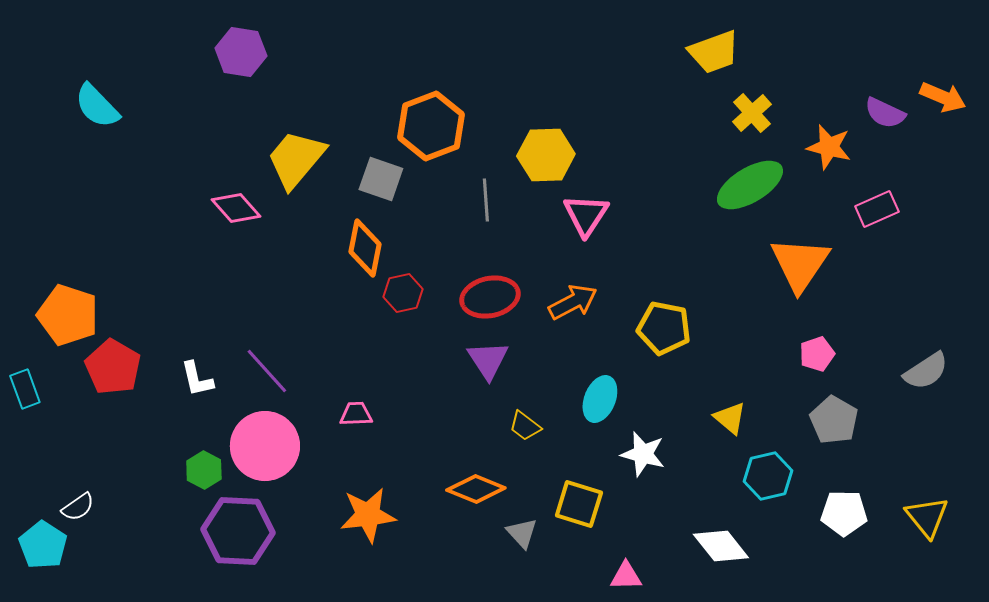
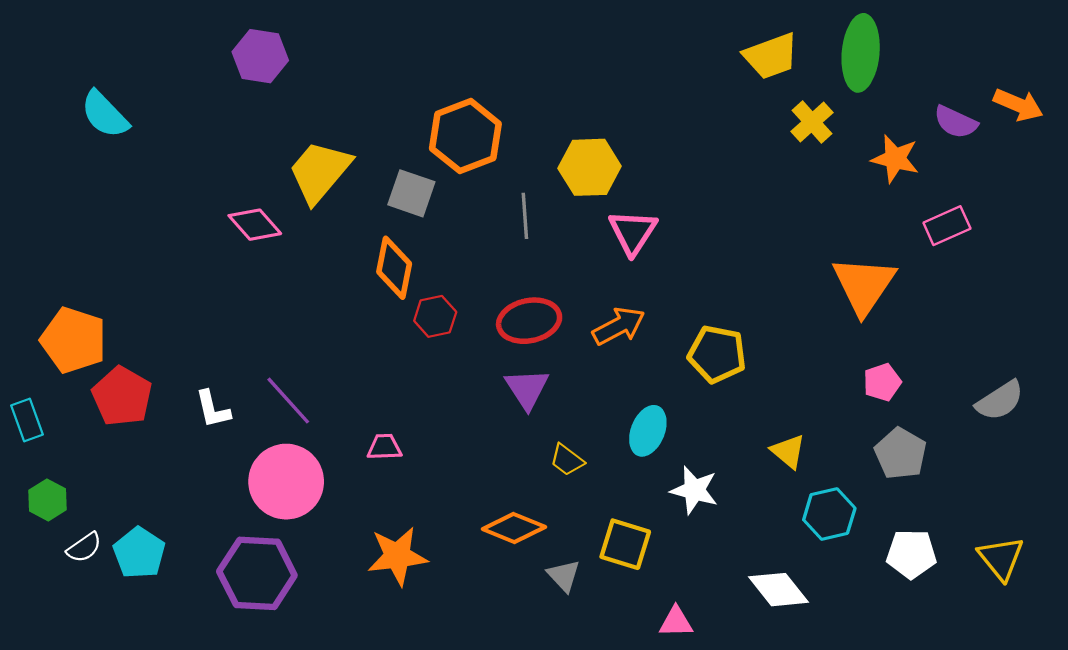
green ellipse: (750, 185) -> (861, 53), moved, turned -54
green hexagon: (204, 470) -> (48, 500), moved
cyan pentagon: (43, 545) -> (139, 553), moved

